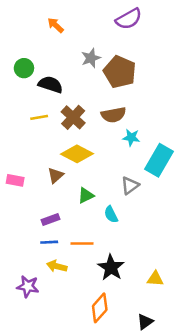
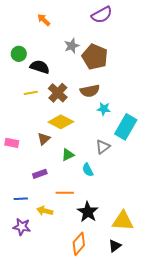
blue line: (49, 242) -> (21, 199), moved
yellow triangle: (155, 279) -> (123, 221), size x1.6
black triangle: (145, 322) -> (115, 246), moved

